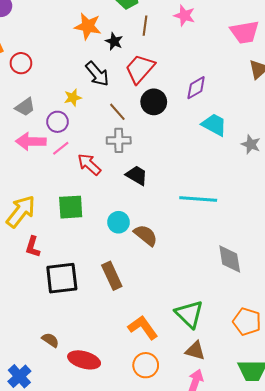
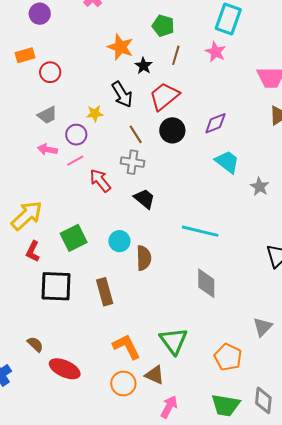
pink arrow: (31, 141) -> (47, 149), size x0.7
green square: (71, 207) -> (74, 238), moved, turned -32
brown semicircle: (146, 235) -> (144, 258), turned 40
gray diamond: (230, 259) -> (206, 283), moved
brown triangle: (195, 351) -> (155, 375), moved

